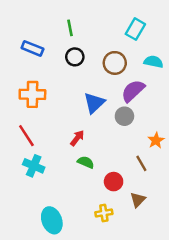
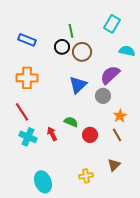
green line: (70, 28) -> (71, 31), moved
brown circle: (115, 63) -> (82, 52), moved
red arrow: (77, 138) -> (52, 134), moved, turned -64
orange star: (156, 140) -> (120, 116), moved
green semicircle: (86, 162) -> (71, 122), moved
red circle: (114, 182) -> (90, 135), moved

